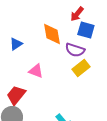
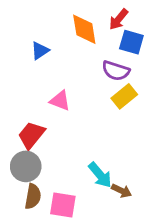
orange diamond: (52, 34) -> (84, 29), moved
blue triangle: (16, 44) -> (40, 51), moved

